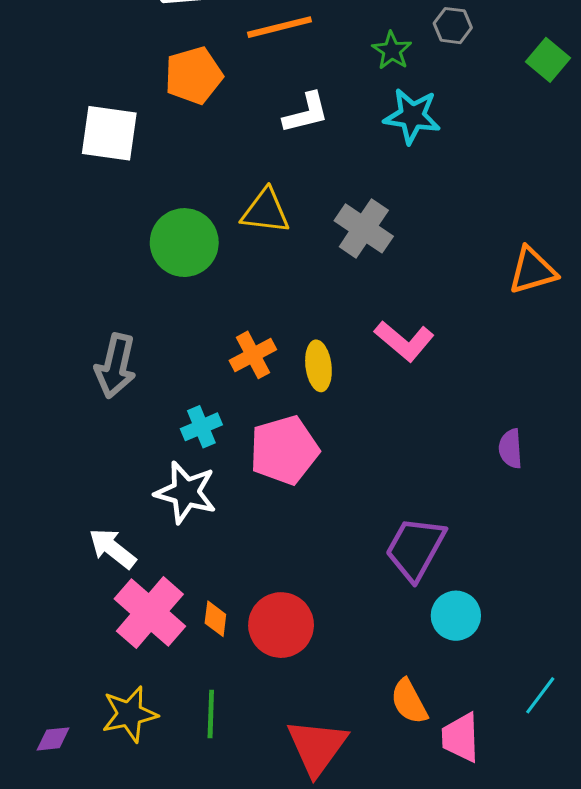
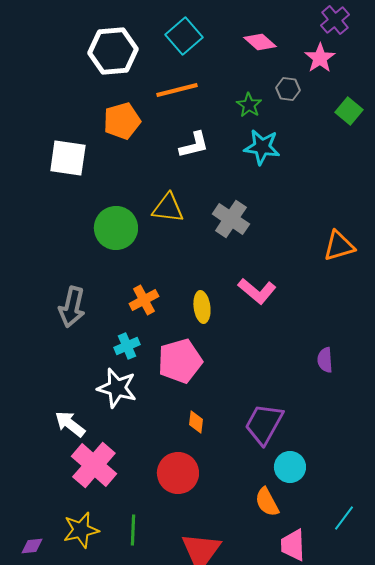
orange cross: (253, 355) -> (144, 300), moved
orange diamond: (215, 619) -> (196, 422), moved
orange semicircle: (409, 702) -> (267, 502), moved

